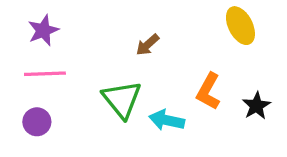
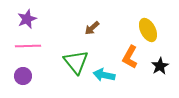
yellow ellipse: (240, 26) -> (148, 30), moved

